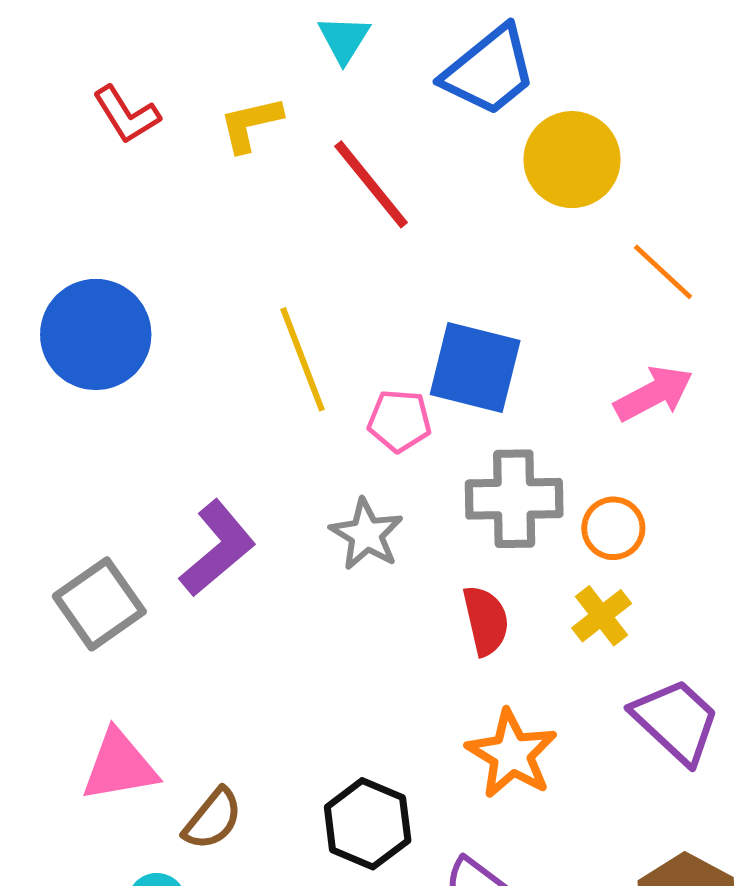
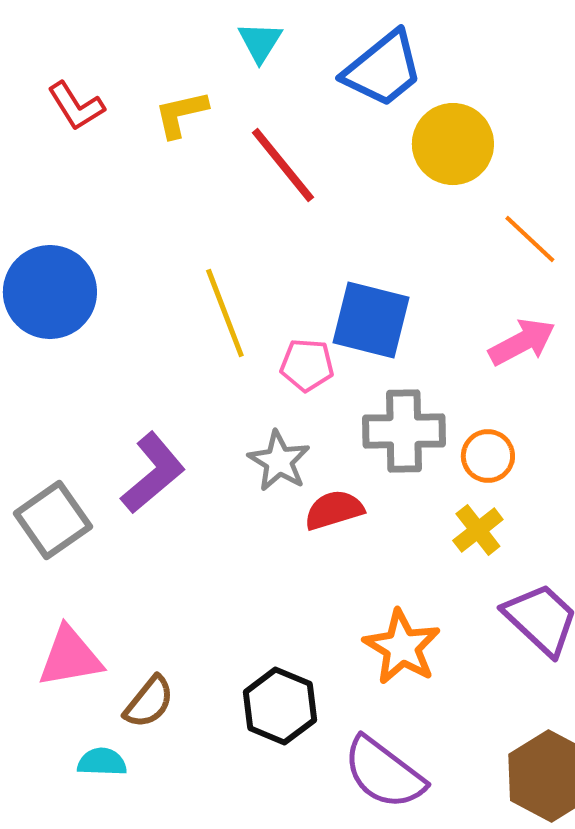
red semicircle: (486, 620) -> (334, 510), moved, turned -94

